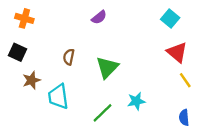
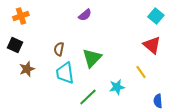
orange cross: (24, 18) -> (21, 16), turned -35
cyan square: (170, 18) -> (156, 16), moved
yellow line: (185, 80) -> (141, 72), moved
cyan trapezoid: (58, 97) -> (65, 73), moved

